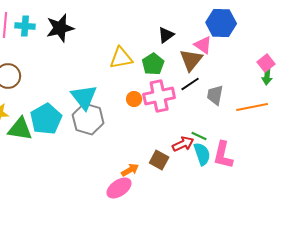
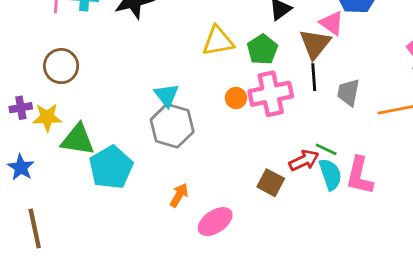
black line: (190, 84) -> (314, 77), turned -60
cyan triangle: (84, 97) -> (167, 95), size x0.7
cyan pentagon: (46, 119) -> (111, 167), moved
orange arrow: (130, 170) -> (179, 195), moved, turned -30

